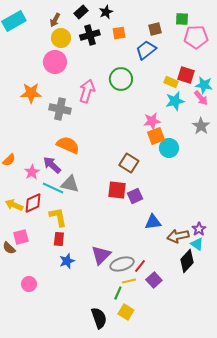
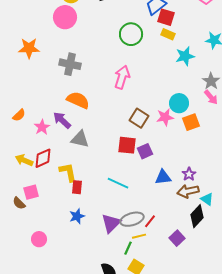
red square: (186, 75) -> (166, 17), moved
yellow rectangle: (171, 82) -> (168, 34), moved
pink arrow: (87, 91) -> (122, 77), moved
orange star: (31, 93) -> (29, 48), moved
pink arrow: (201, 98) -> (211, 97), moved
pink star: (152, 121) -> (165, 117), moved
orange square: (156, 136) -> (191, 122), moved
cyan line: (53, 188) -> (118, 183), moved
purple star: (199, 229) -> (189, 174), moved
red rectangle: (59, 239) -> (77, 187), moved
purple triangle: (101, 255) -> (111, 223), moved
purple square: (154, 280) -> (177, 238), moved

